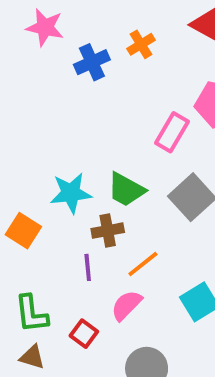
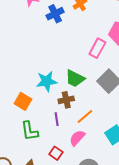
green L-shape: (31, 314) -> (30, 131), moved

